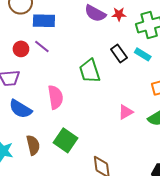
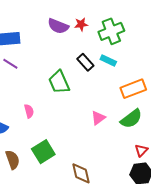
pink semicircle: (55, 97) -> (29, 111), size x0.6
green square: (66, 140) -> (43, 152), turned 30

